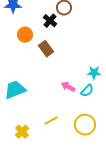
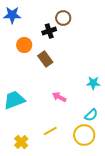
black cross: (50, 21) -> (49, 31), turned 32
pink arrow: (68, 87) -> (59, 97), moved
cyan semicircle: (87, 91) -> (91, 115), moved

